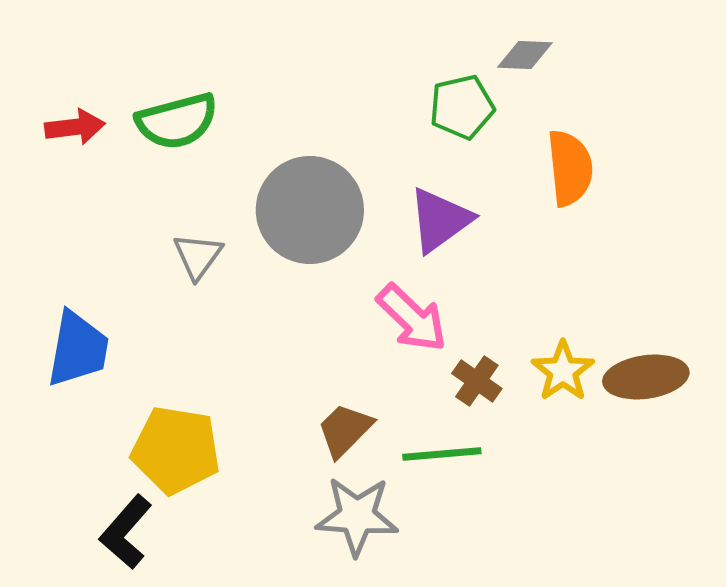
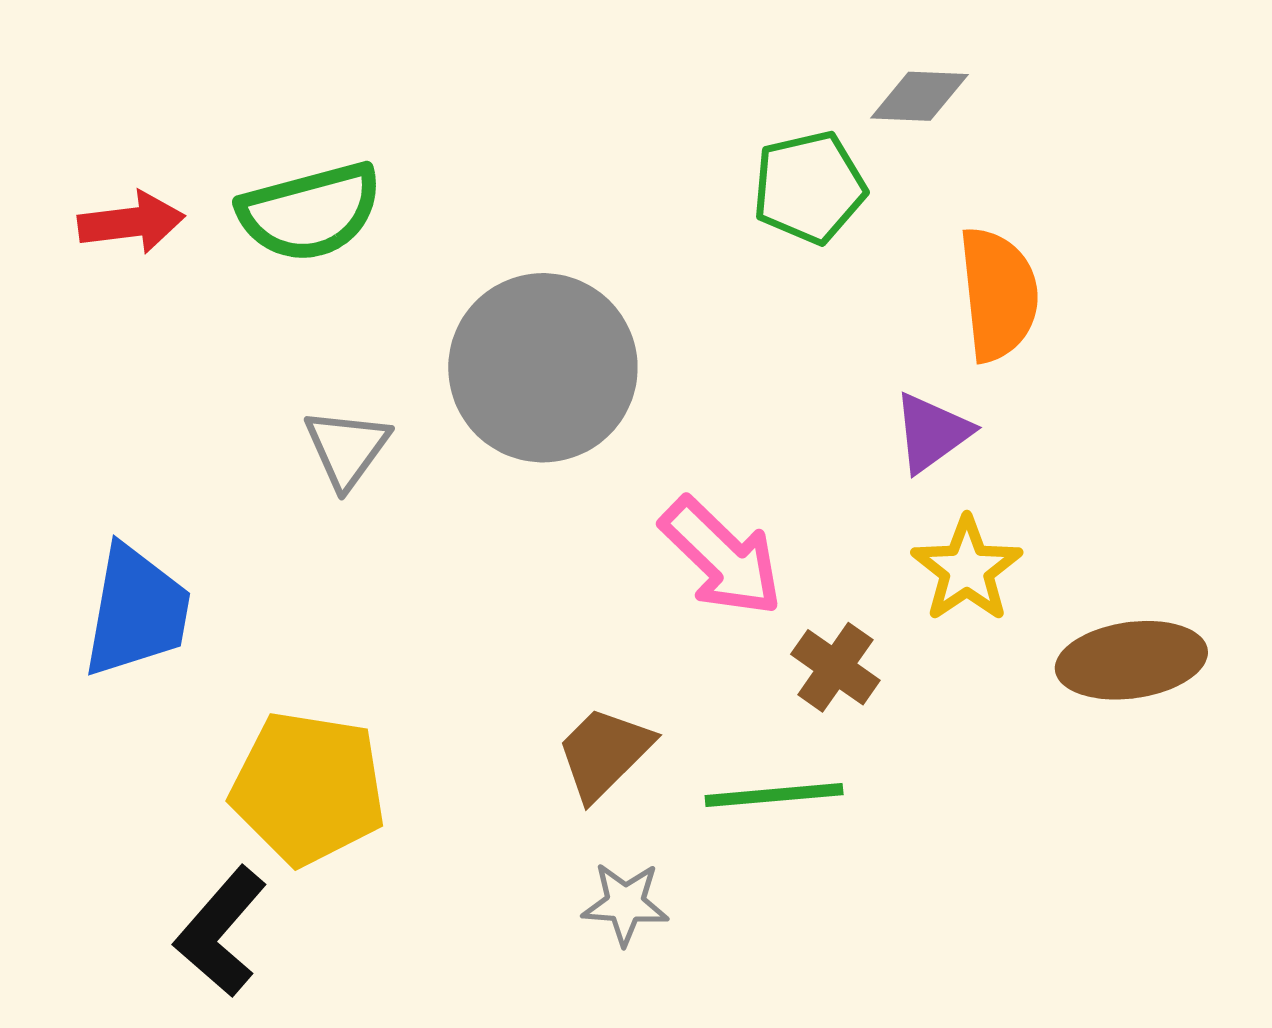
purple triangle: (440, 220) -> (932, 433), moved, size x0.7
yellow star: (563, 371) -> (967, 569), moved
gray star: (357, 516) -> (625, 904), size x0.6

